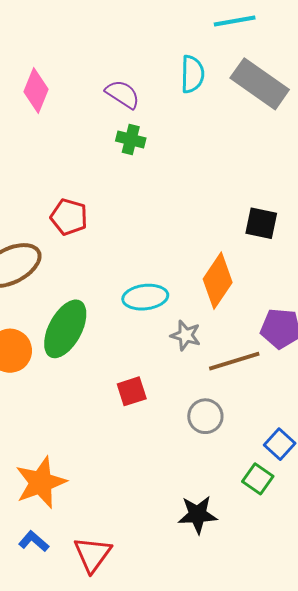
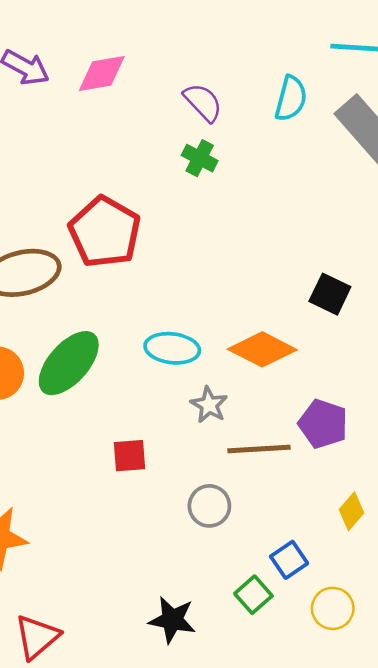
pink diamond: (36, 91) -> (102, 73), turned 45
red pentagon: (69, 217) -> (105, 232), size x1.6
orange diamond: (218, 281) -> (262, 349), turned 70

